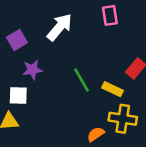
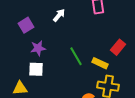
white arrow: (60, 27) -> (59, 15), size x0.6
white square: (18, 96) -> (36, 69), moved

